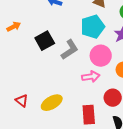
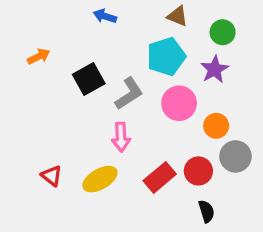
pink arrow: (91, 77) -> (121, 137), moved, turned 96
red rectangle: (89, 115) -> (160, 177), moved, turned 54

